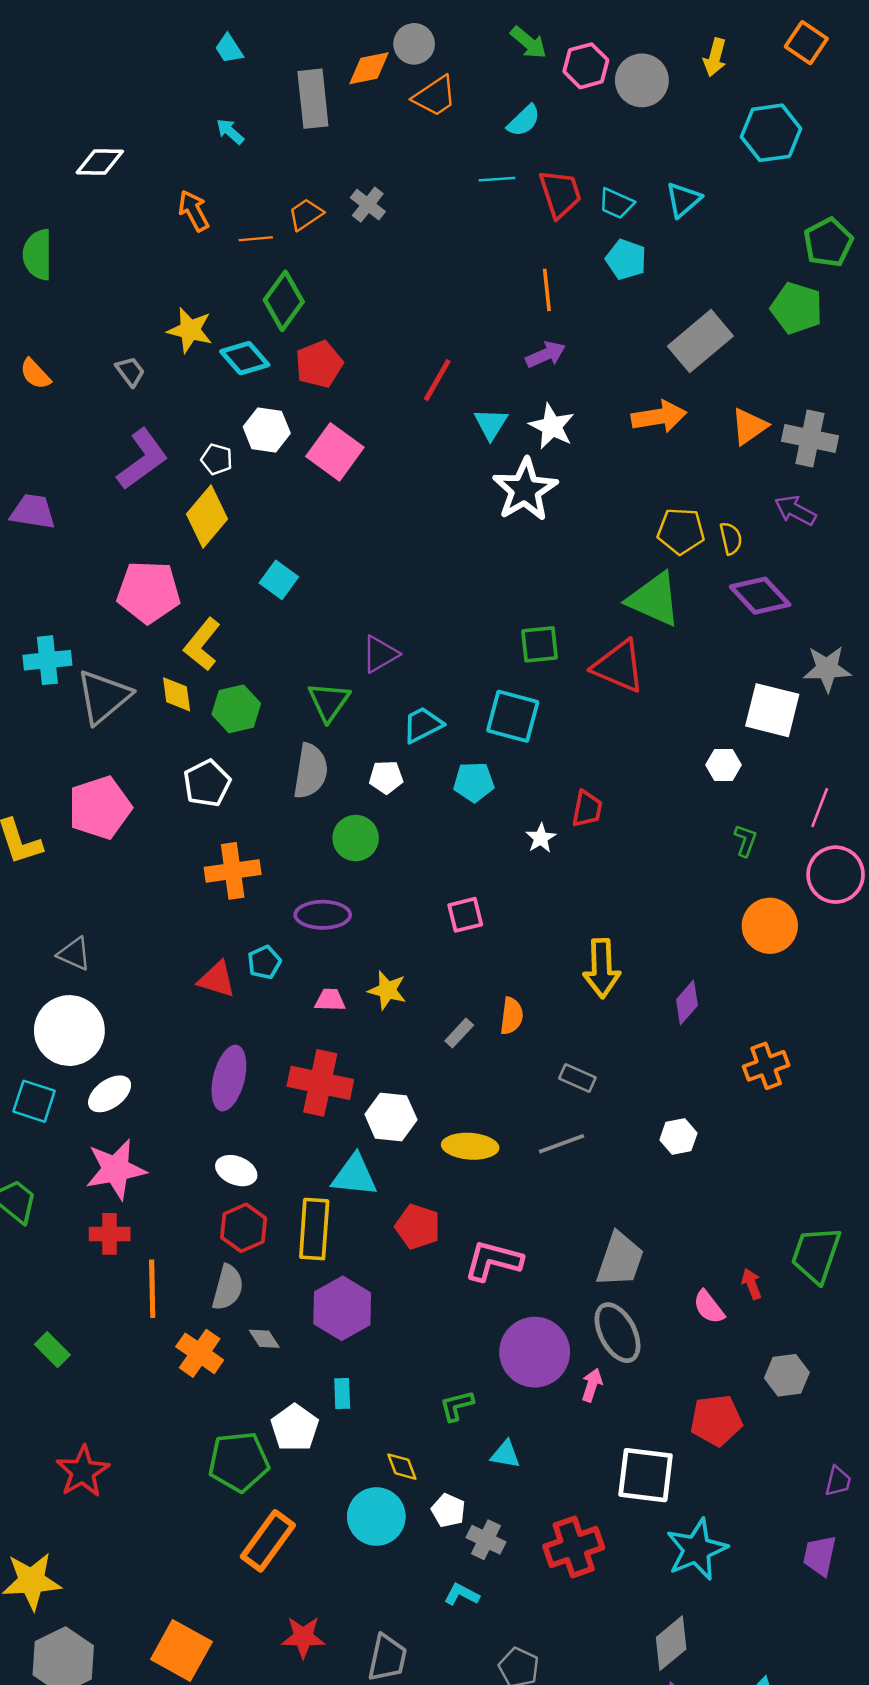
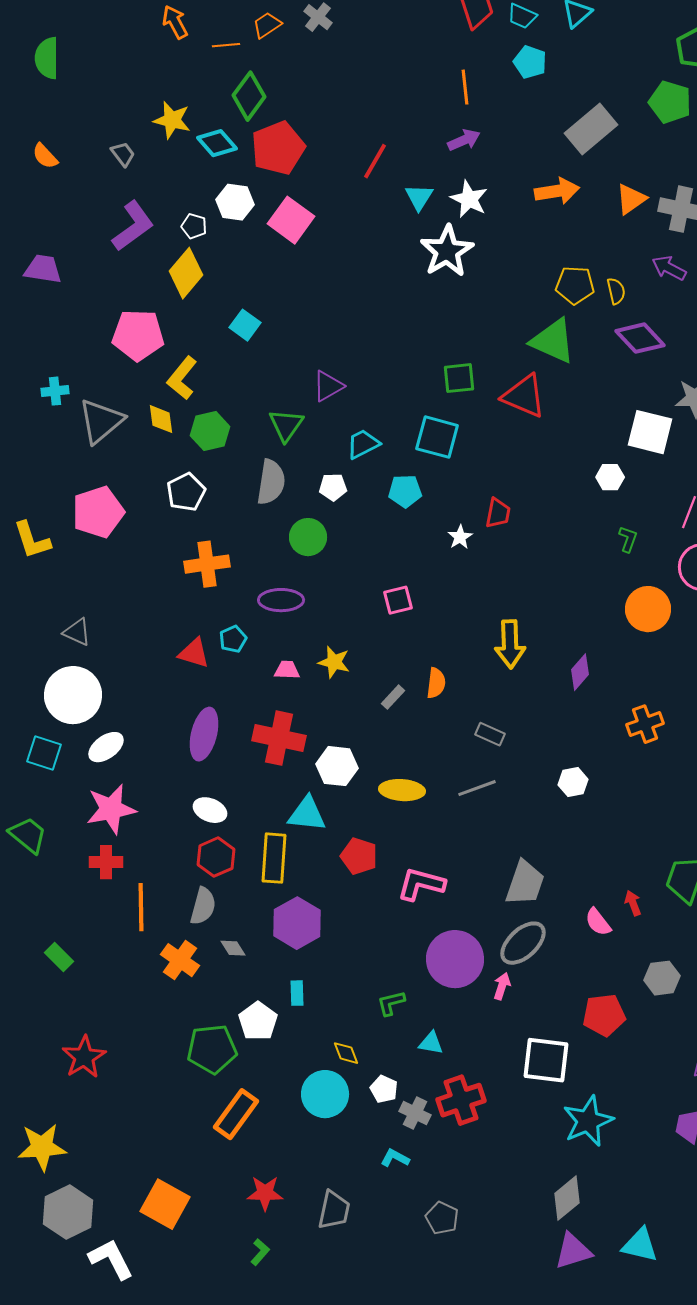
red pentagon: (319, 364) -> (278, 148), size x1.4
cyan cross: (47, 660) -> (55, 391), size x0.7
gray ellipse: (618, 1333) -> (523, 943), turned 75
red cross: (574, 1547) -> (461, 1100), moved

